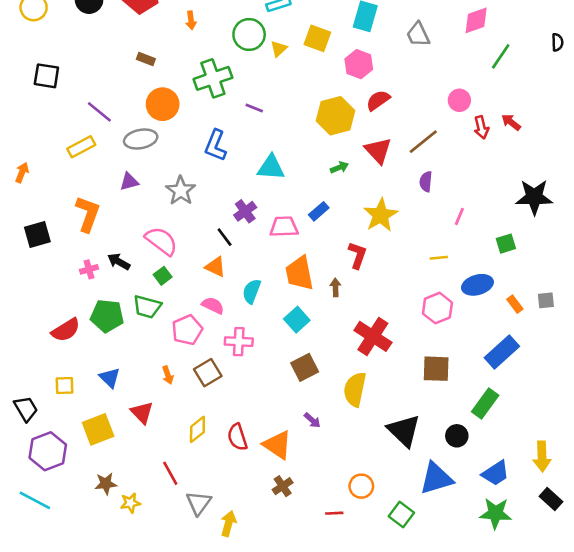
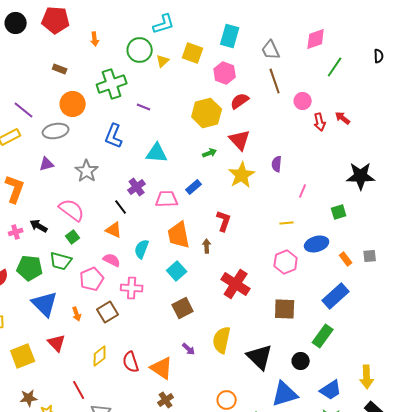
brown line: (423, 142) -> (275, 81), moved, turned -70
yellow star: (381, 215) -> (242, 175), moved
blue triangle: (110, 378) -> (45, 304), moved, size x1.6
yellow semicircle: (355, 389) -> (222, 340), moved

